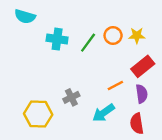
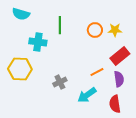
cyan cross: (57, 39) -> (38, 42), moved
green line: (88, 43) -> (60, 25), moved, turned -36
yellow hexagon: (38, 114) -> (20, 69), moved

